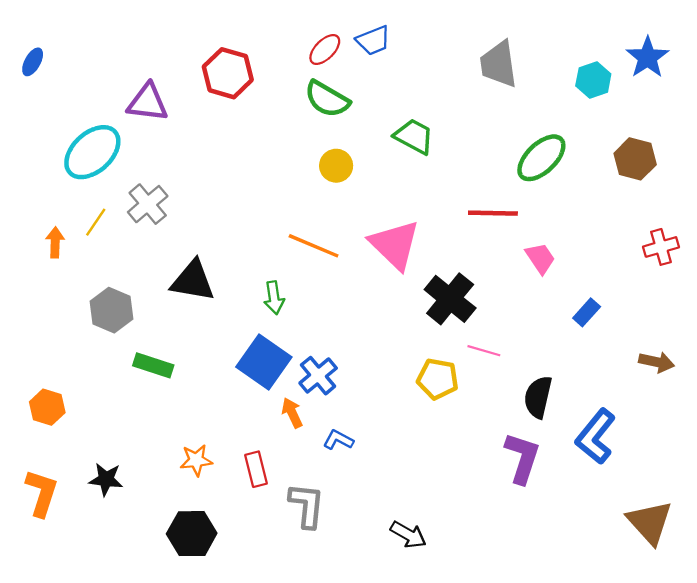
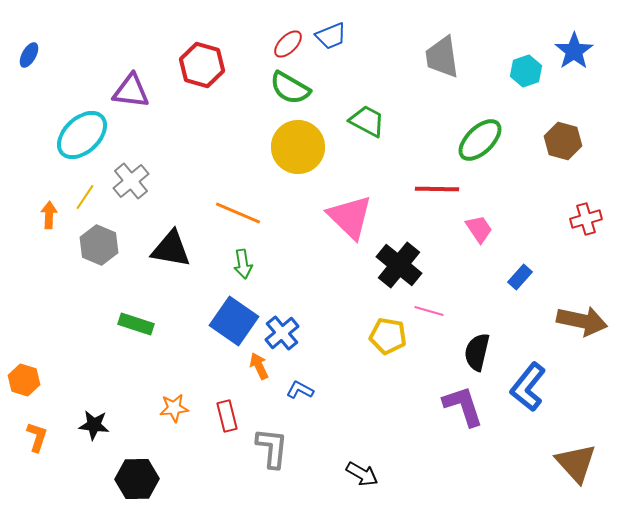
yellow circle: (336, 166) -> (298, 147), size x1.8
orange line: (314, 246) -> (238, 213), moved
gray hexagon: (112, 310) -> (99, 245), moved
brown arrow: (657, 362) -> (582, 321), size x1.6
orange hexagon: (47, 407) -> (24, 380), moved
purple L-shape: (522, 458) -> (463, 406), turned -36
orange L-shape: (42, 493) -> (37, 437), size x0.7
black hexagon: (192, 534) -> (137, 479), moved

